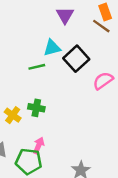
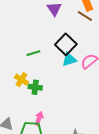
cyan triangle: (52, 48) -> (69, 59), moved
yellow cross: (13, 115) -> (21, 80), moved

